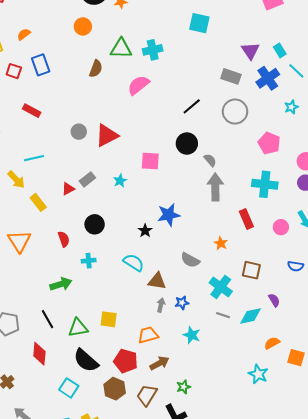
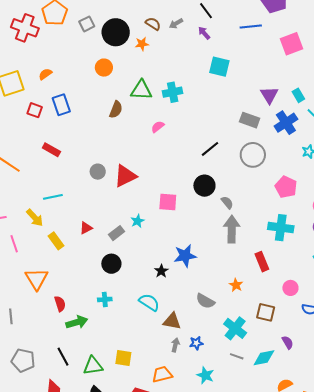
pink semicircle: (138, 85) -> (158, 127), size x0.6
gray rectangle: (87, 179) -> (117, 233), moved
pink circle: (281, 227) -> (290, 288), moved
red semicircle: (64, 239) -> (60, 304), moved

